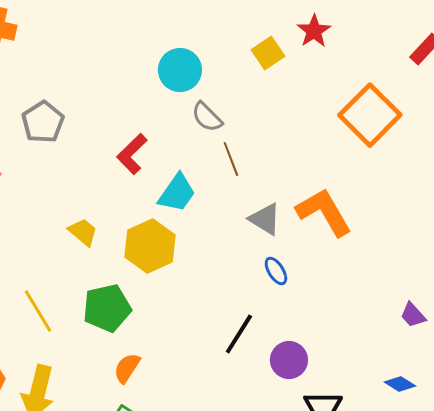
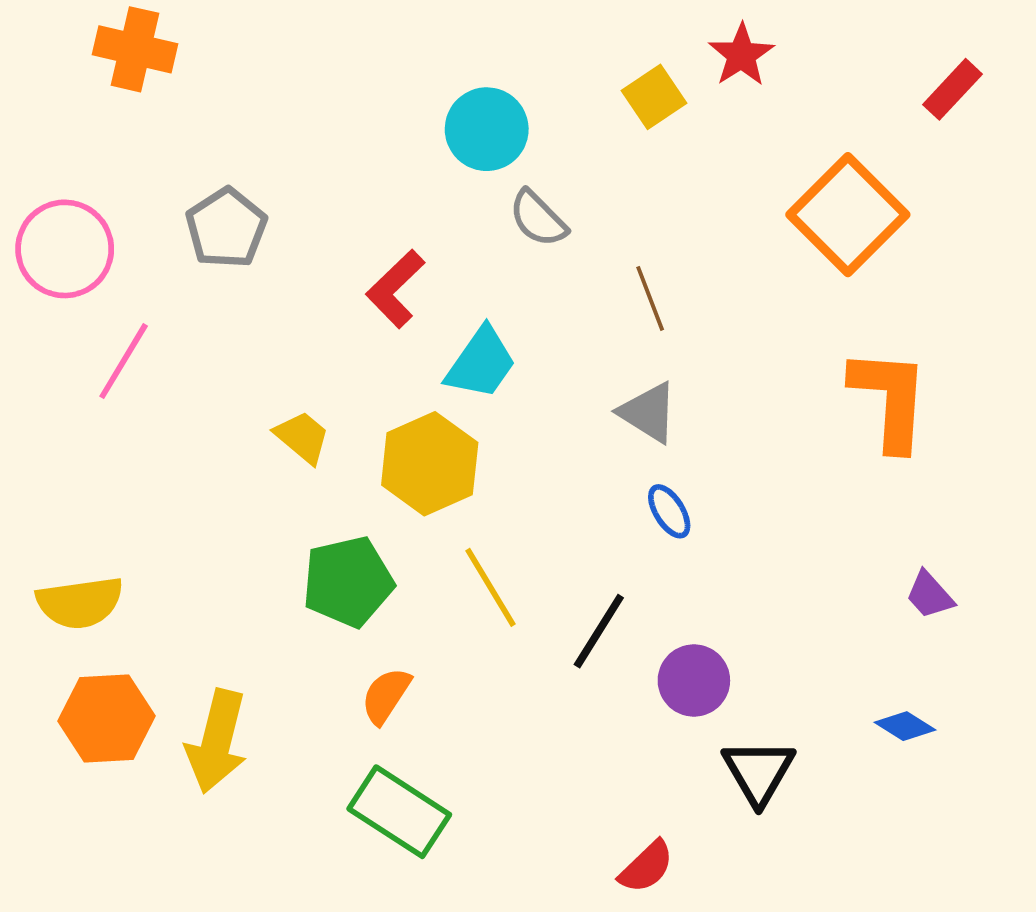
brown line: (231, 159) -> (650, 298), moved
orange L-shape: (324, 212) -> (890, 399), moved, turned 34
yellow line: (38, 311) -> (490, 587), moved

